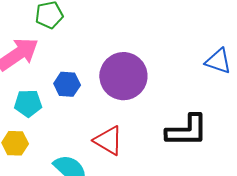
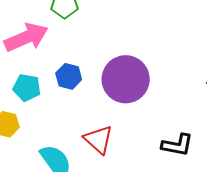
black L-shape: (187, 131) -> (177, 145), size x0.7

